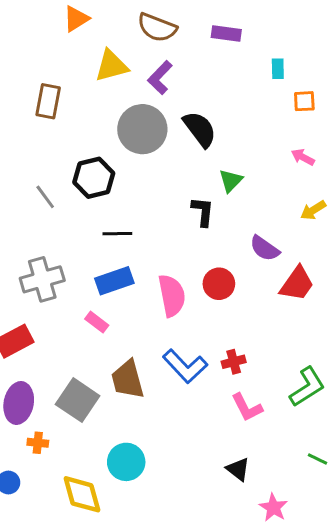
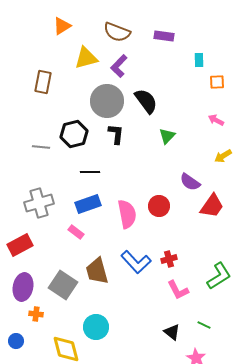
gray line: (45, 197) -> (41, 147), turned -48
black L-shape: (203, 212) -> (116, 134), moved
green line: (318, 459) -> (204, 325), moved

